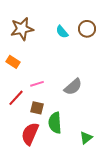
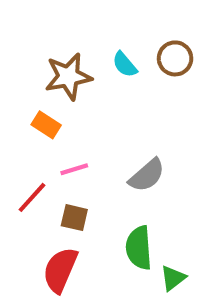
brown star: (22, 29) -> (68, 77), moved
orange rectangle: (13, 62) -> (46, 125), moved
green semicircle: (55, 123) -> (139, 248), moved

